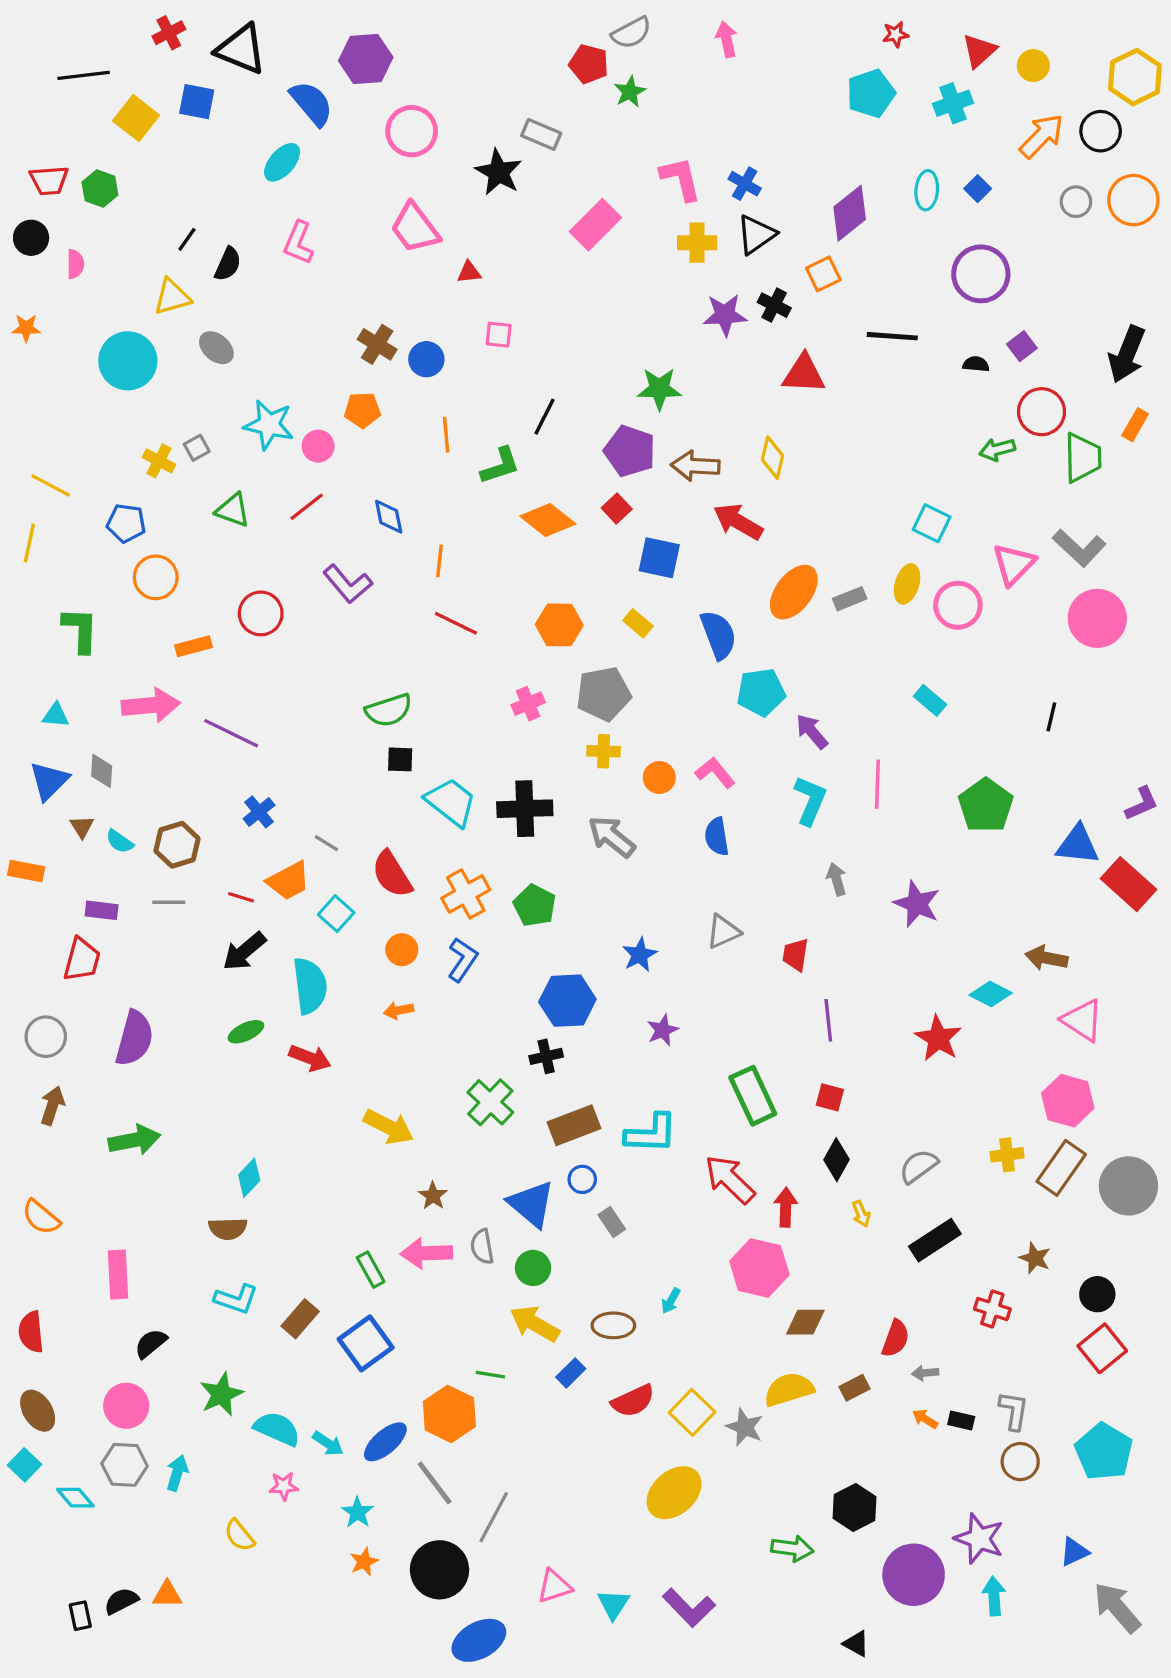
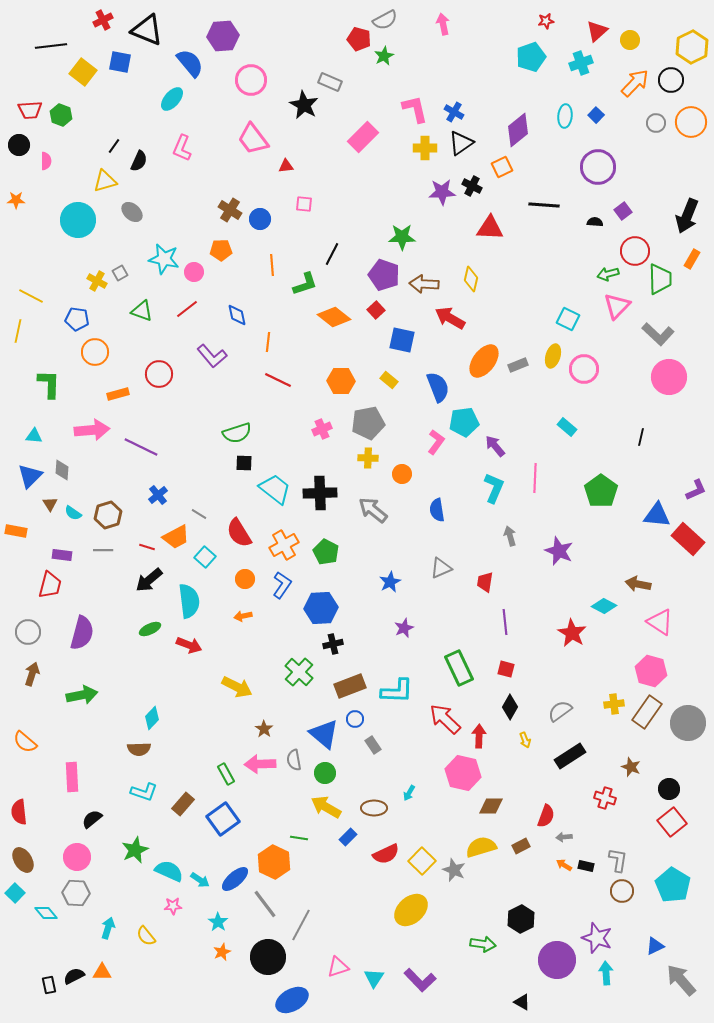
pink triangle: (1014, 564) -> (617, 306), moved
pink L-shape: (715, 773) -> (436, 442), moved, turned 75
blue hexagon: (567, 1001) -> (321, 608), moved
cyan arrow: (177, 1473) -> (108, 928), moved

